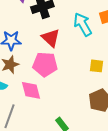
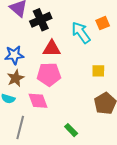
red triangle: (51, 38) -> (52, 49), turned -36

